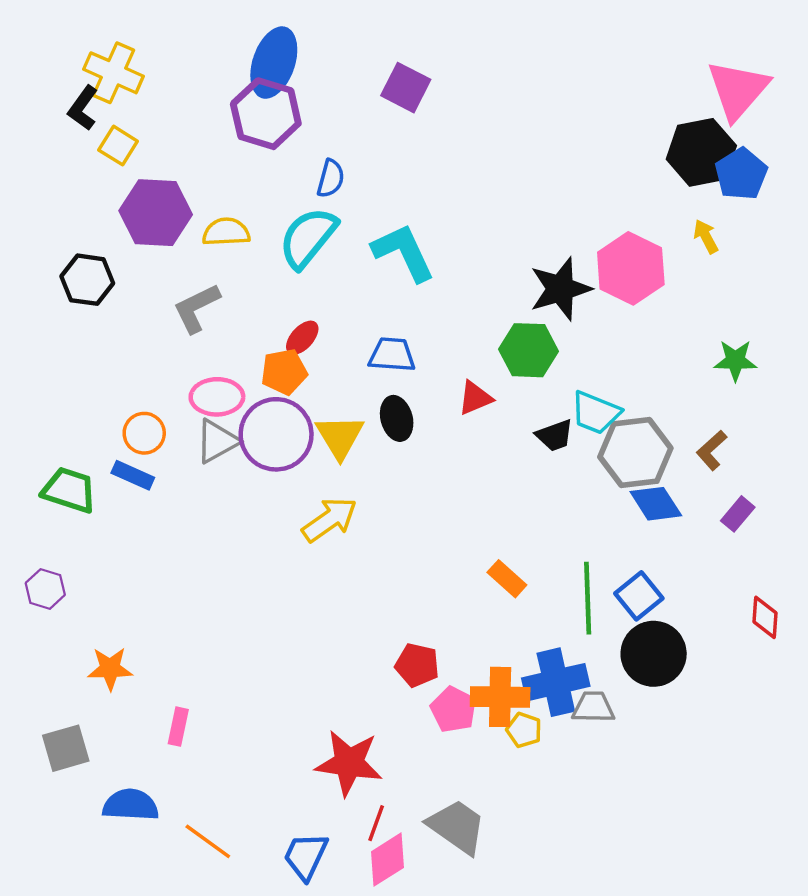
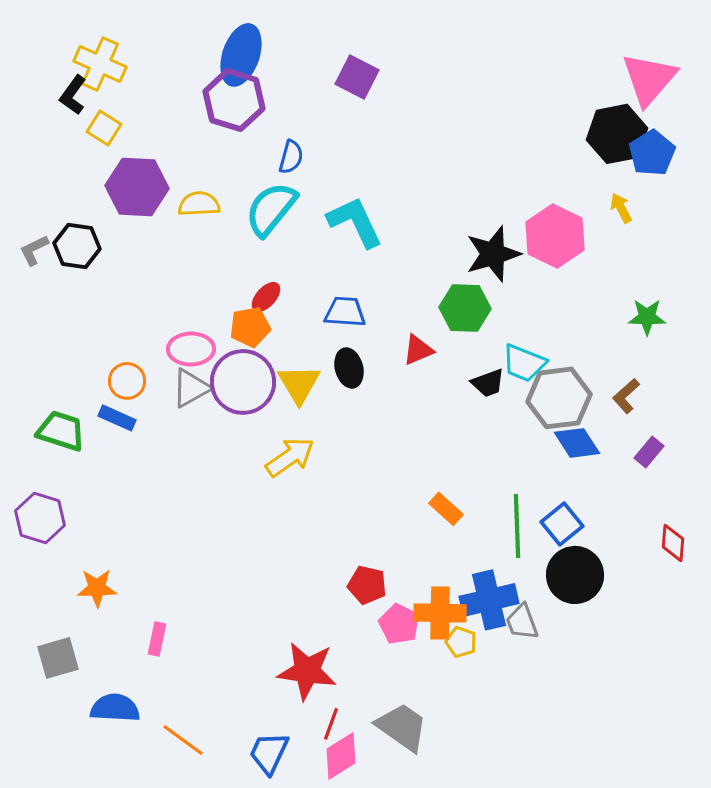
gray L-shape: (196, 308) -> (34, 250), moved, size x0.7
purple hexagon: (45, 589) -> (40, 518), size x1.4
gray trapezoid: (593, 707) -> (522, 622), turned -111

